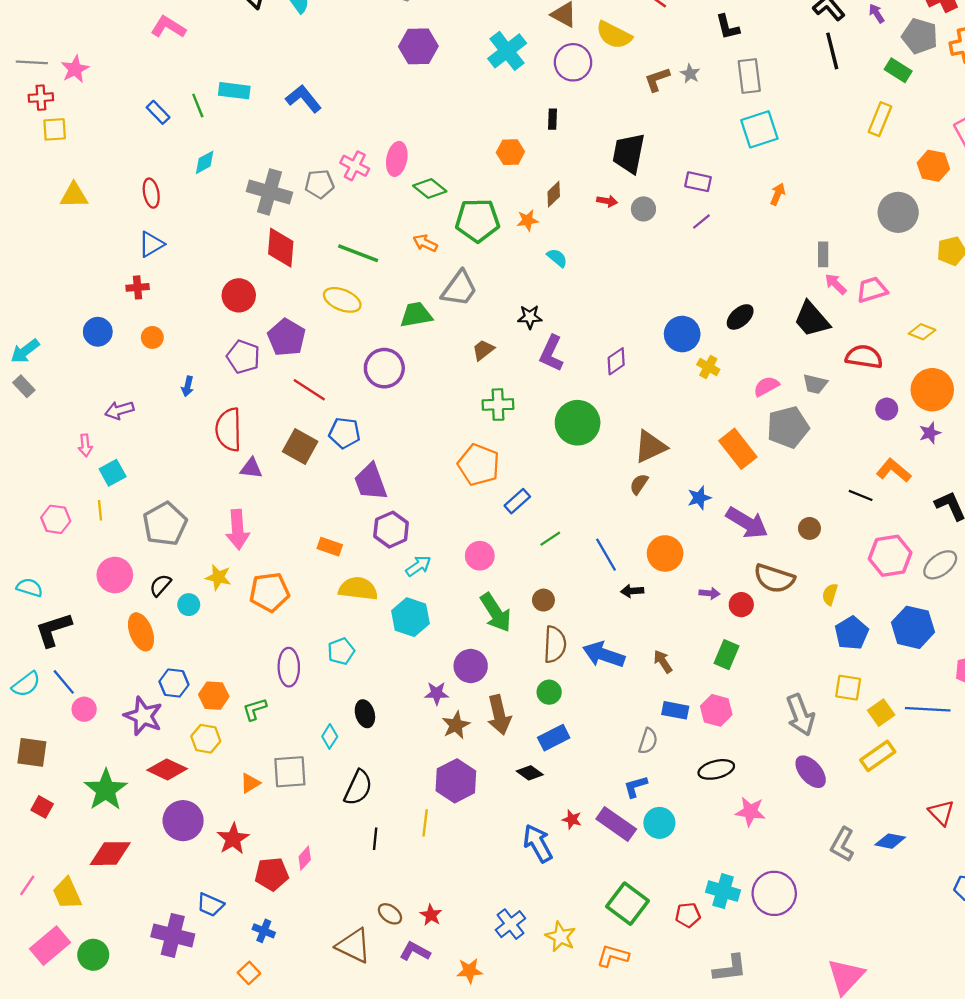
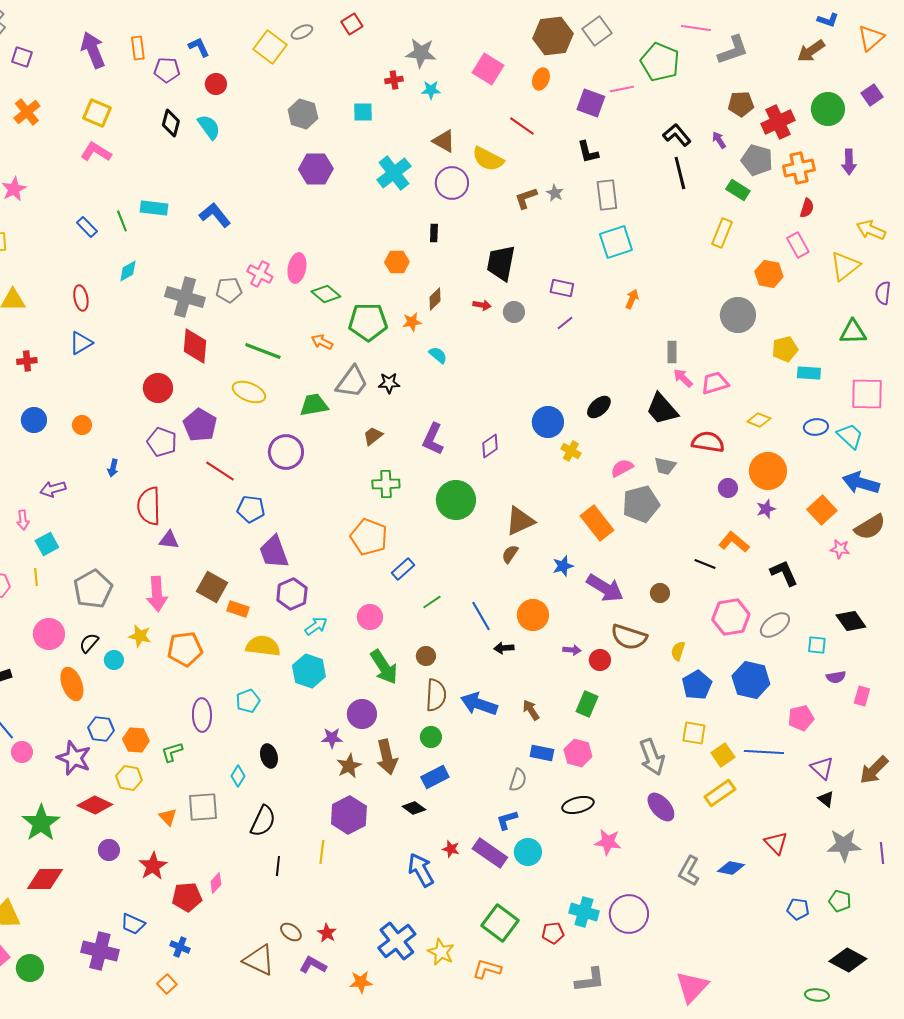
red cross: (138, 287) -> (27, 361), moved
black star: (530, 317) -> (389, 383), moved
brown square: (300, 447) -> (212, 587), moved
orange triangle: (250, 783) -> (168, 817), turned -42
purple circle: (183, 821) -> (109, 850), size x0.6
blue cross: (510, 924) -> (397, 941), size x1.4

